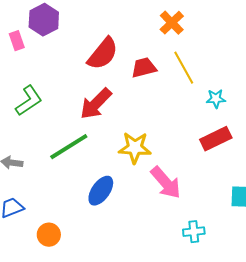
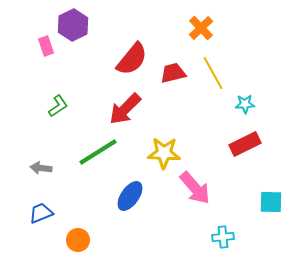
green L-shape: (29, 101) -> (58, 106), size x0.7

